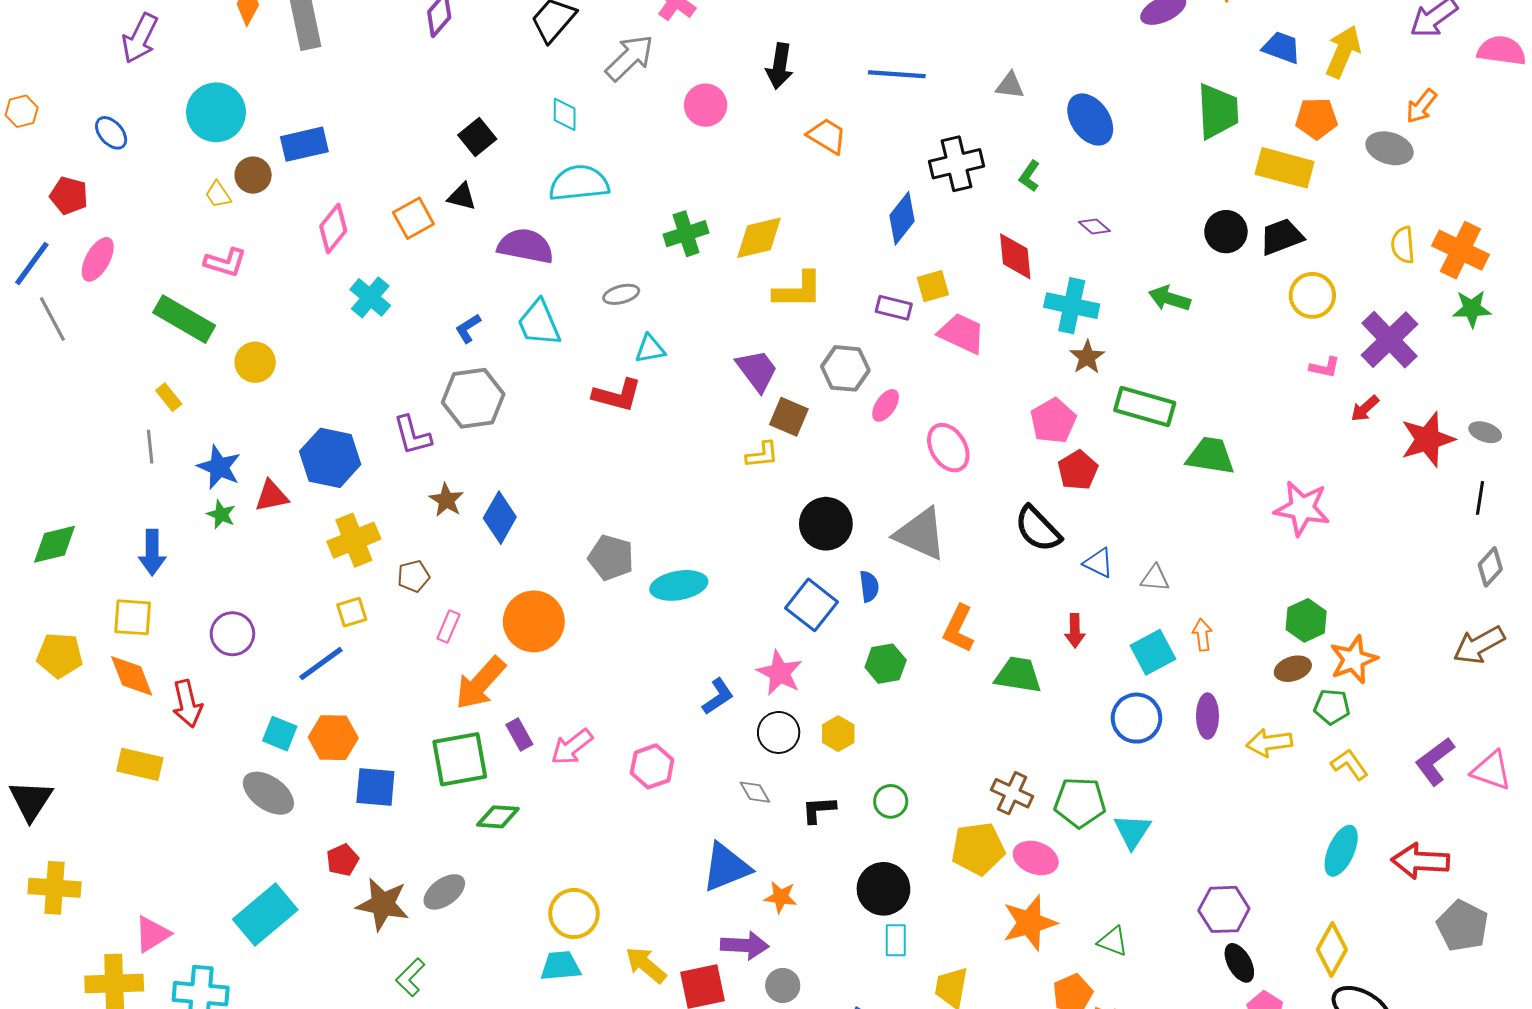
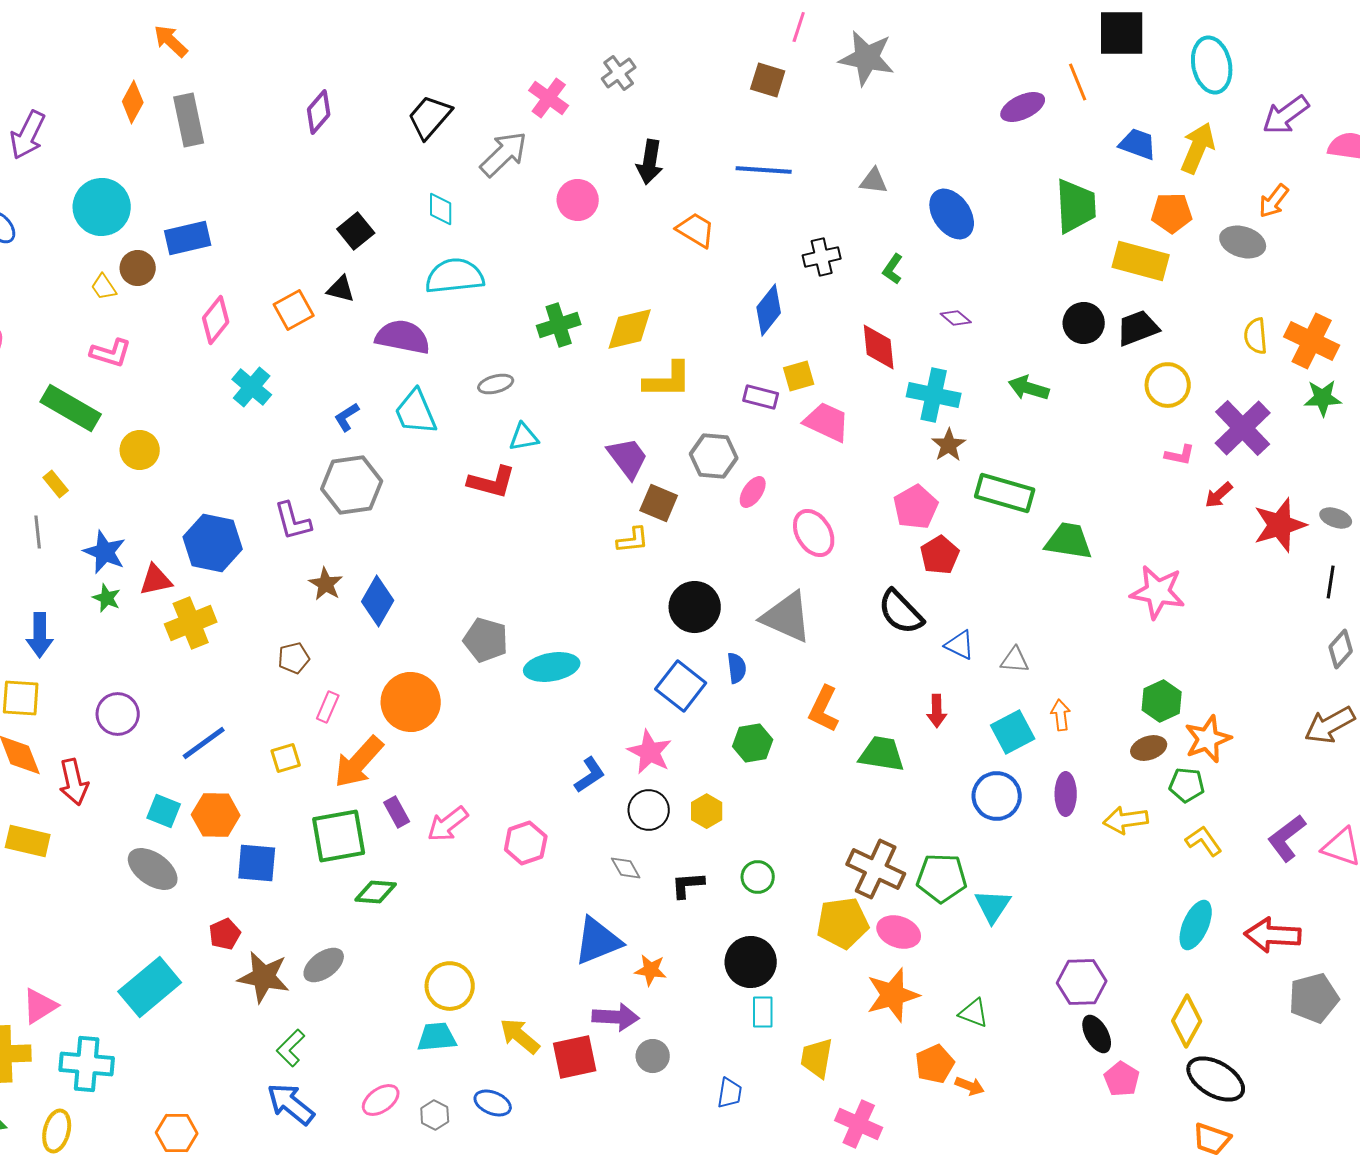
black cross: (957, 164) -> (822, 257), size x0.7
yellow cross: (354, 540) -> (191, 623), moved
yellow square: (352, 612) -> (286, 758), moved
brown cross: (1012, 793) -> (876, 869), size x1.4
gray pentagon: (1463, 926) -> (1314, 998), turned 30

